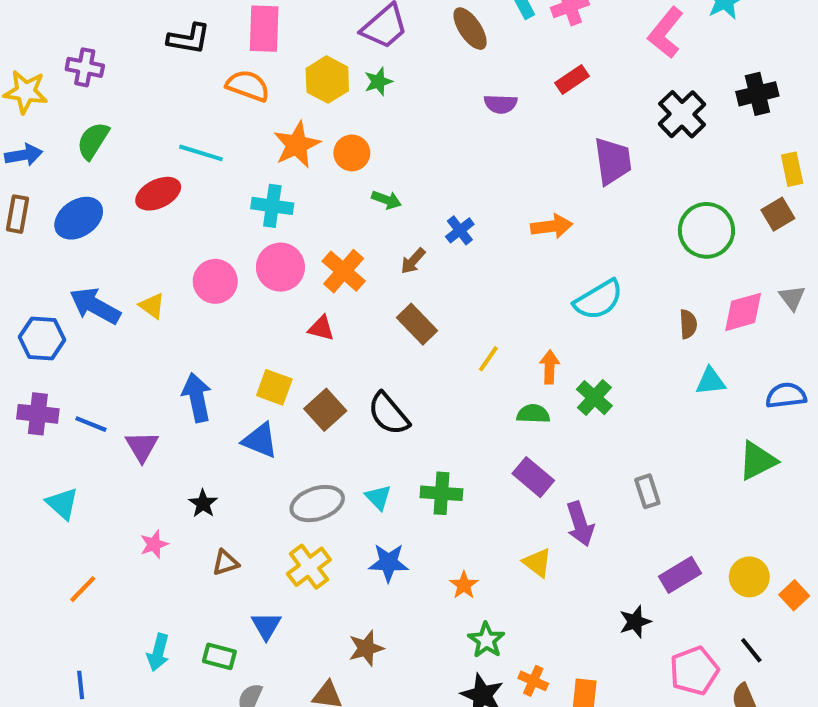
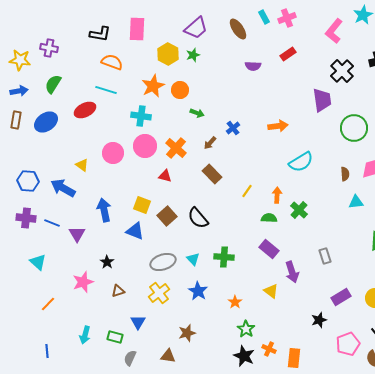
orange semicircle: (248, 86) -> (112, 62), moved
purple trapezoid: (613, 161) -> (322, 100), moved
blue arrow: (95, 306) -> (63, 188), moved
pink star: (154, 544) -> (83, 282), size x1.5
blue star: (388, 563) -> (198, 291), turned 30

